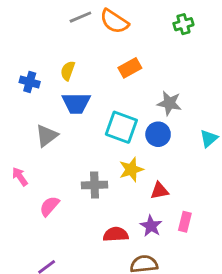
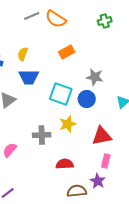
red triangle: (159, 191) -> (102, 136), moved, size x1.5
purple star: (151, 226) -> (98, 181), moved
red semicircle: (116, 234) -> (65, 164), moved

